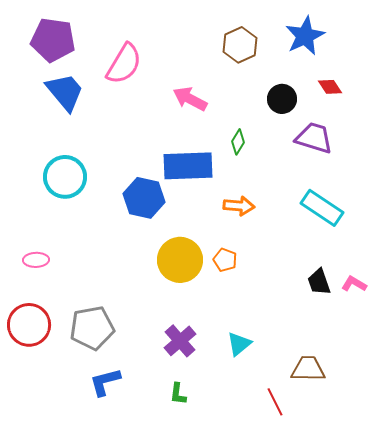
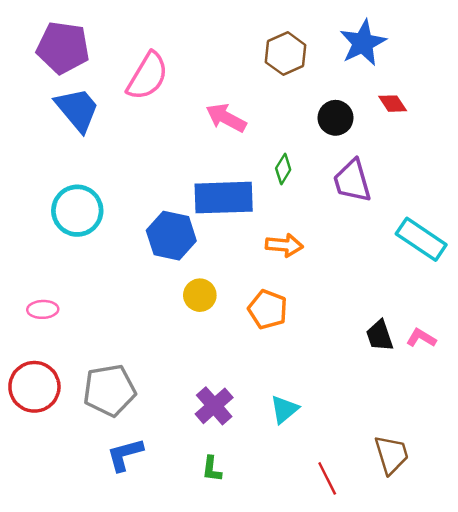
purple trapezoid: (314, 138) -> (352, 181), moved, turned -123
cyan rectangle: (322, 208) -> (421, 239), moved
yellow circle: (180, 260) -> (200, 295), moved, size x0.6
orange pentagon: (225, 260) -> (268, 309), size x1.4
brown trapezoid: (308, 369) -> (391, 455), moved, turned 72

